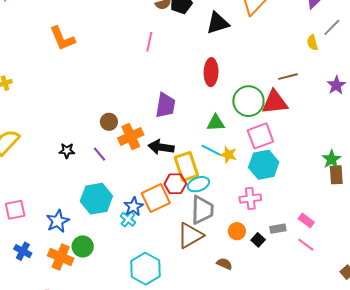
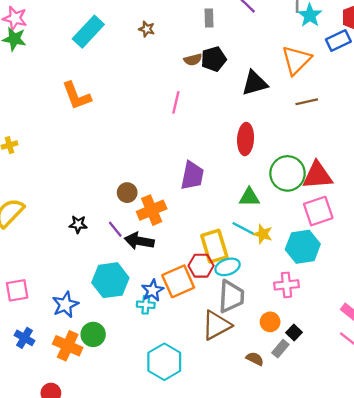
brown line: (288, 77) -> (307, 102), moved
pink square: (260, 136) -> (318, 211), moved
black arrow: (161, 147) -> (139, 241), moved
cyan cross: (128, 219) -> (146, 305), turned -35
gray rectangle: (278, 229) -> (280, 349), moved, turned -42

